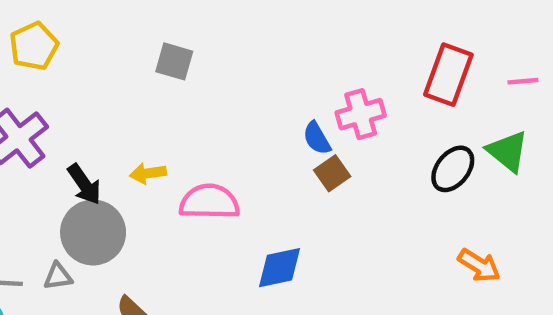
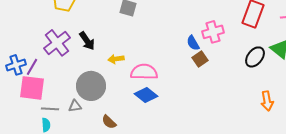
black arrow: (84, 184) -> (87, 41), moved
orange arrow: (479, 265) -> (267, 101), turned 48
blue diamond: (280, 268) -> (146, 95), moved, turned 50

